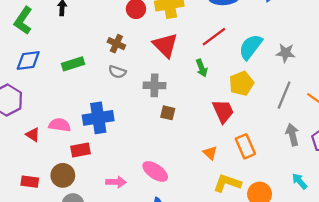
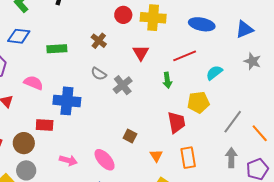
red triangle: (165, 45) -> (141, 53), size x0.7
cyan semicircle: (251, 47) -> (214, 73), size x0.7
gray star: (286, 53) -> (252, 61), moved
gray semicircle: (117, 72) -> (99, 74), moved
gray cross: (154, 85) -> (123, 85), turned 36
brown square: (168, 113) -> (130, 136), moved
pink semicircle: (60, 125) -> (33, 83), moved

